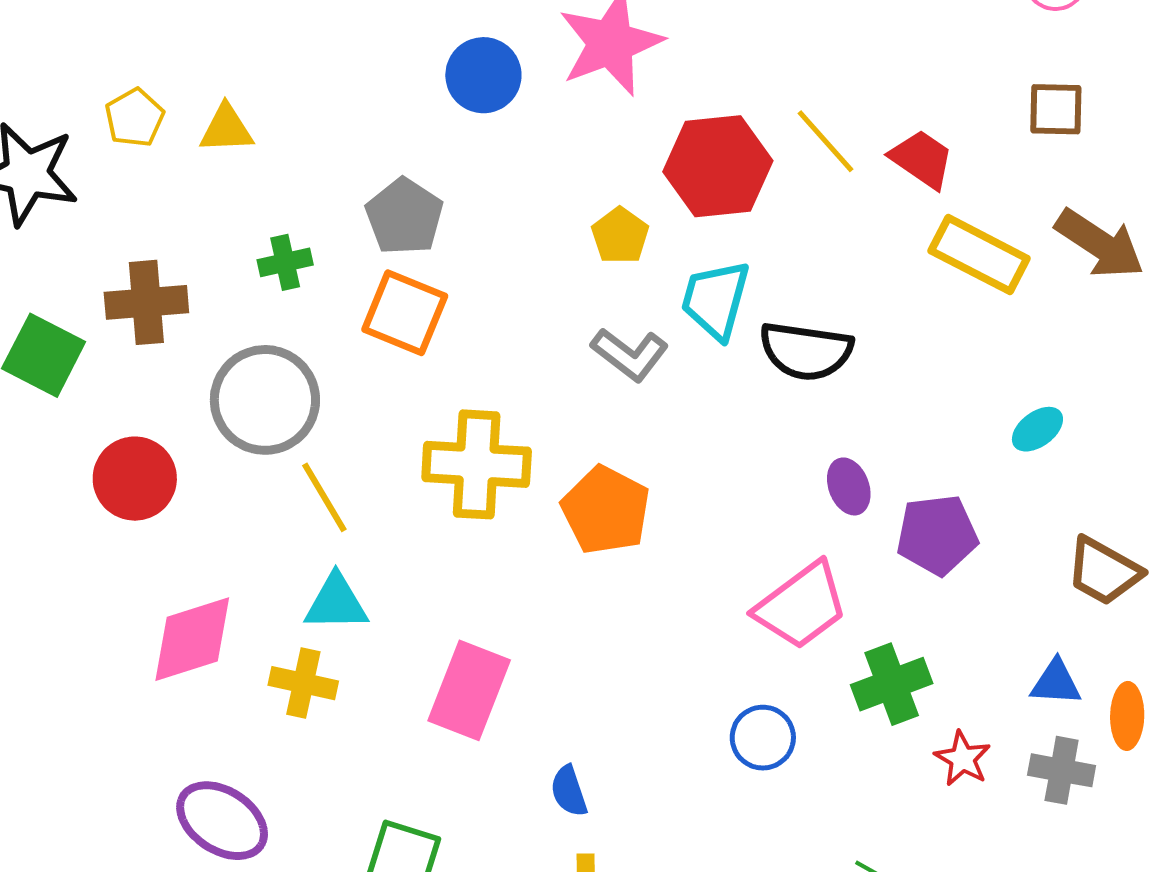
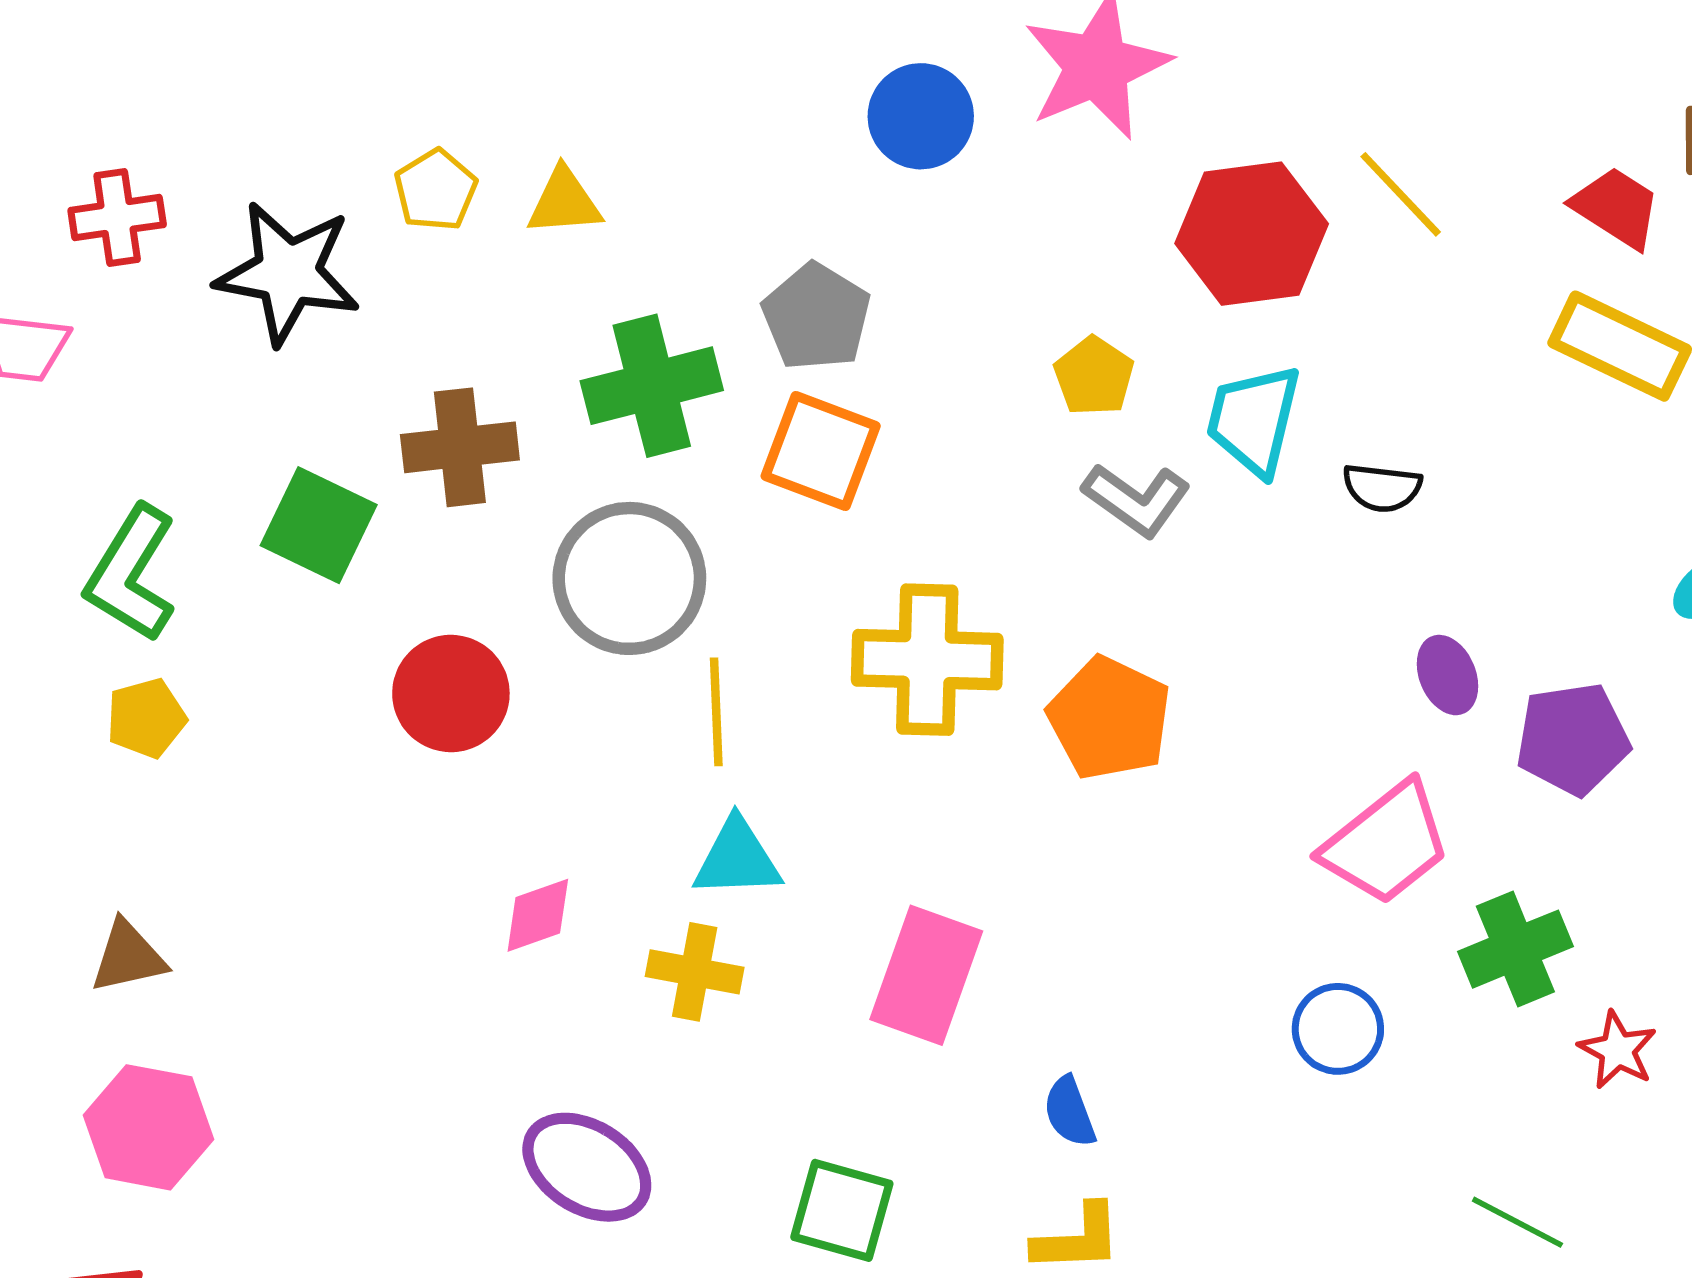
red trapezoid: (922, 159) -> (1616, 208), moved
yellow pentagon: (620, 236) -> (1094, 376), moved
green cross: (285, 262) -> (652, 386), size x1.8
black semicircle: (806, 351) -> (1382, 488), size x0.6
yellow line: (324, 497) -> (716, 712), turned 30
pink diamond: (192, 639) -> (538, 915), size x0.6

